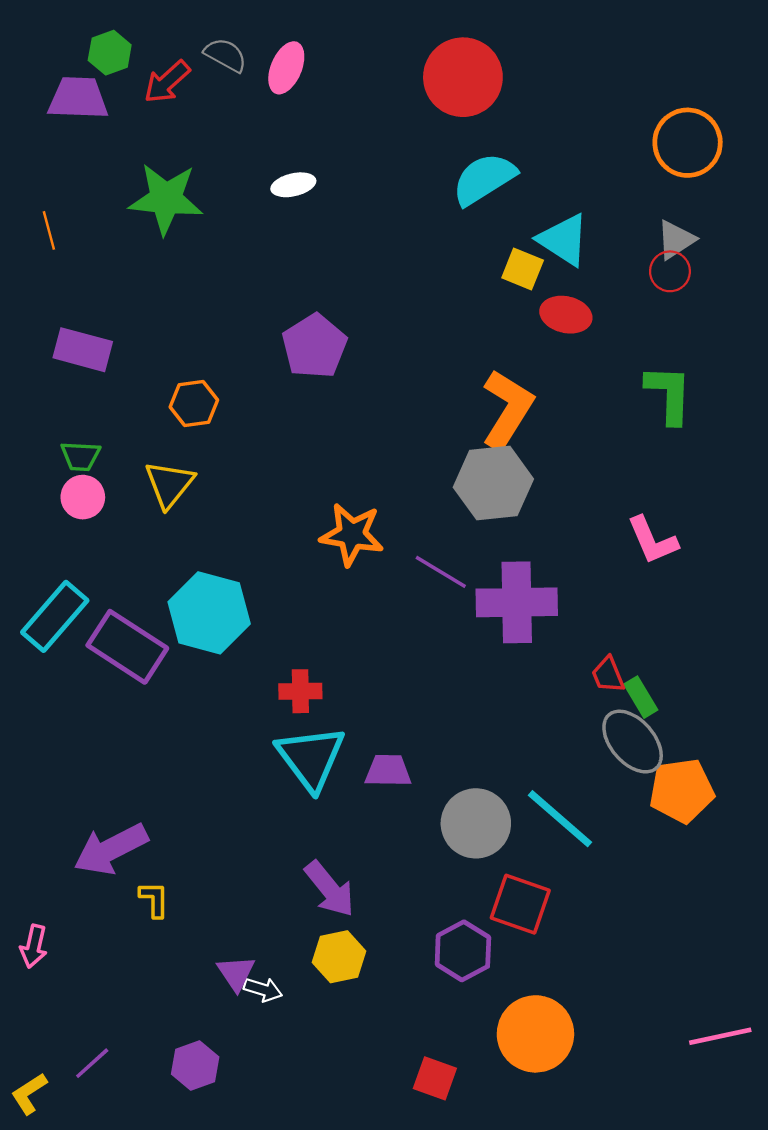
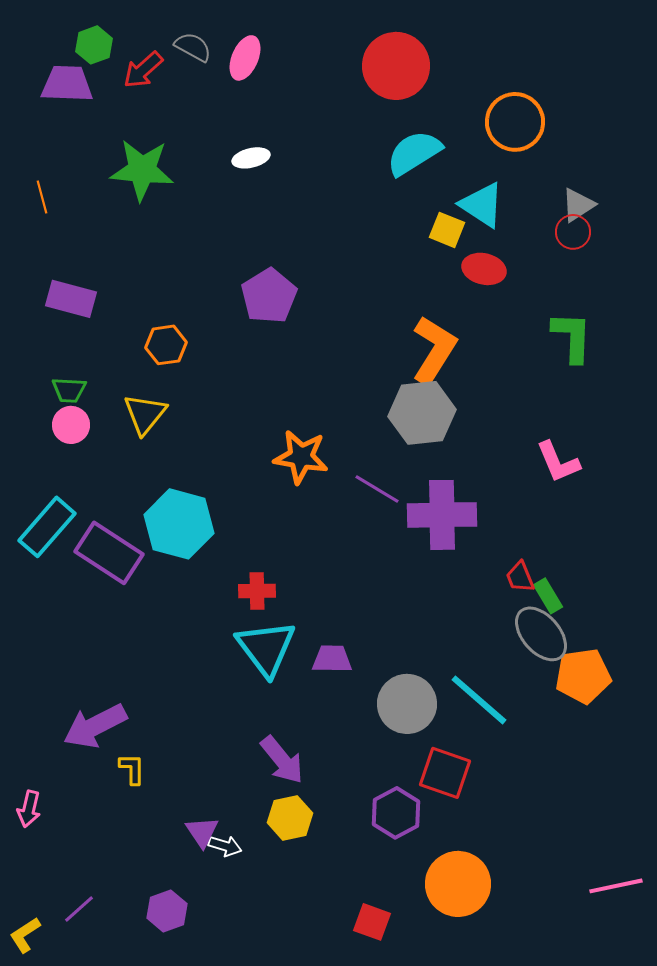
orange circle: (688, 143) -> (515, 122), moved

